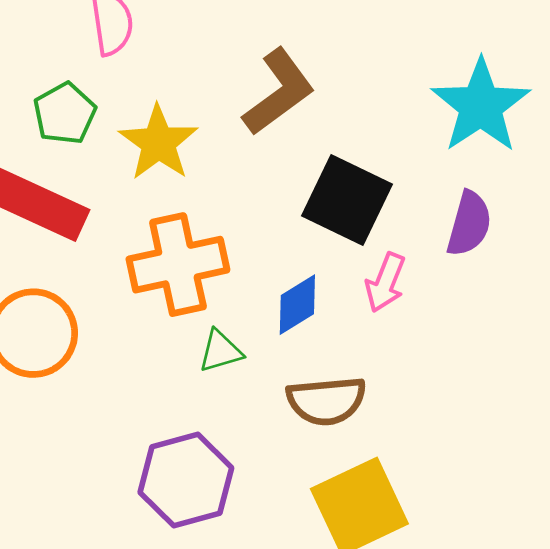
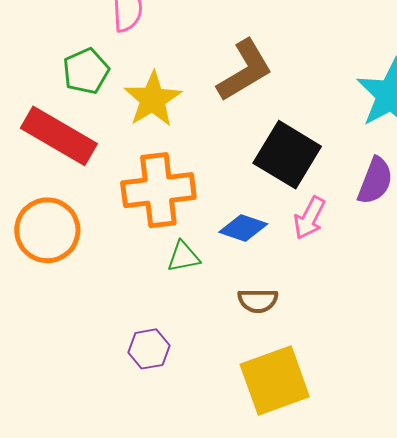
blue diamond: (297, 305) -> (243, 228), turned 45
brown semicircle: (326, 401) -> (258, 301), size x0.7
purple hexagon: (186, 480) -> (149, 349), size x0.6

